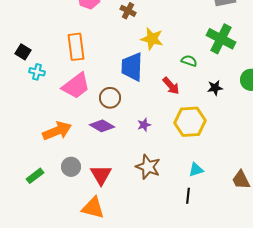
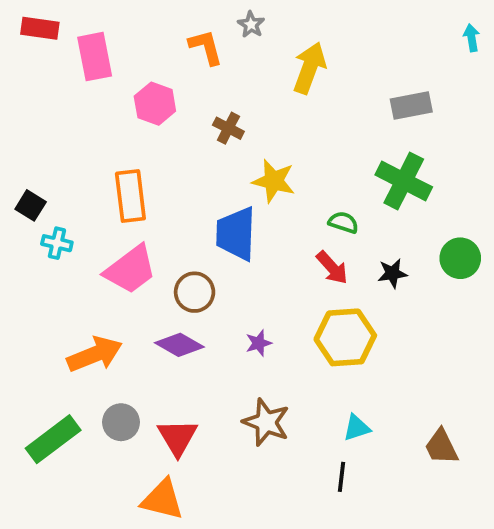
red arrow: (171, 86) -> (332, 268), moved
green rectangle: (35, 176) -> (53, 439), size x1.6

